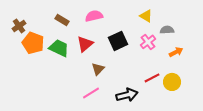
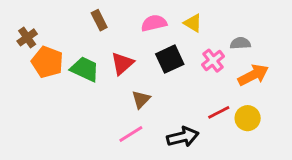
pink semicircle: (94, 16) -> (154, 23), moved
yellow triangle: (146, 16) -> (193, 23), moved
brown rectangle: (62, 20) -> (99, 20), moved, turned 32
orange arrow: (176, 52) -> (253, 75), size x1.5

